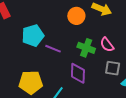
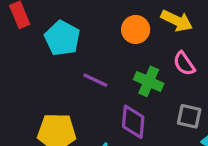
cyan pentagon: (33, 36) -> (62, 38), moved, turned -30
pink semicircle: (107, 45) -> (184, 64), moved

